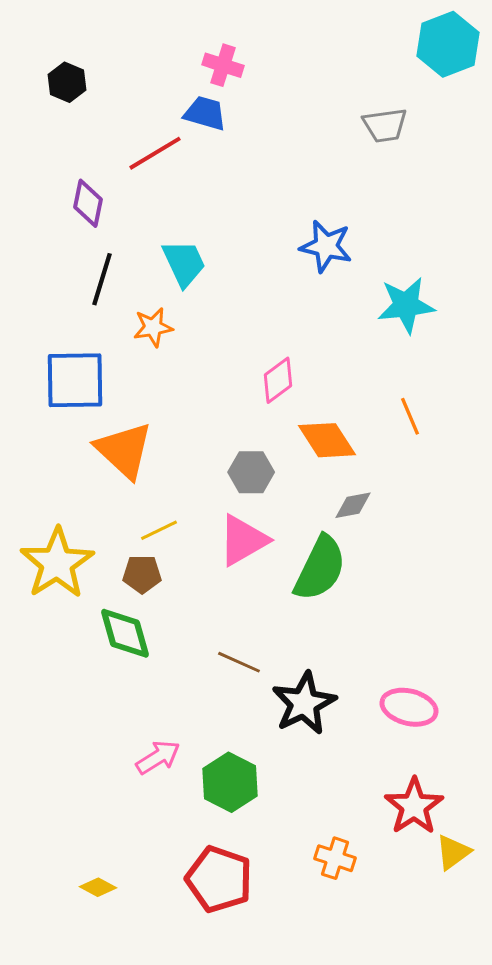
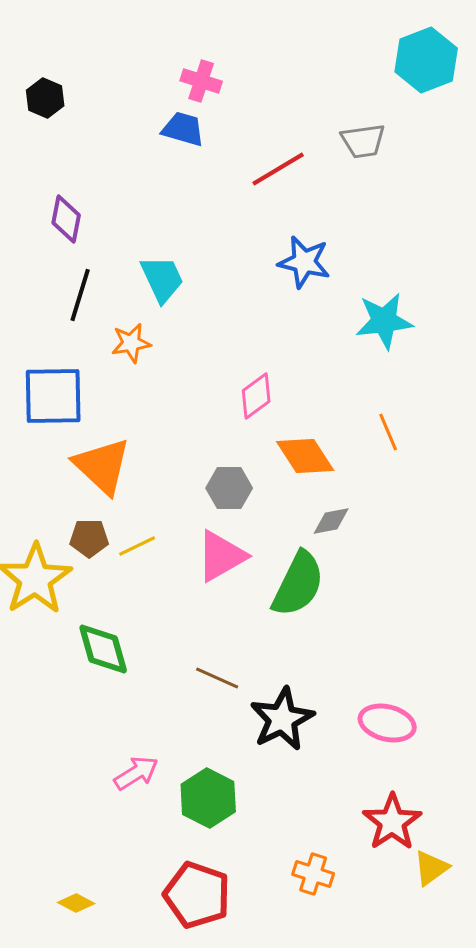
red line: (155, 153) -> (278, 169), moved
brown pentagon: (142, 574) -> (89, 538), moved

